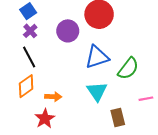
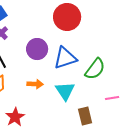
purple circle: (68, 31) -> (37, 49), moved
orange arrow: (53, 97) -> (35, 84), moved

